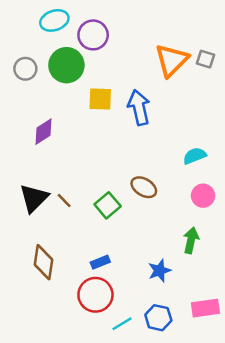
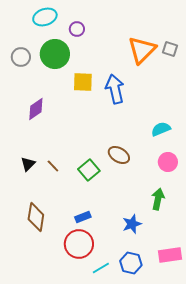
purple circle: (93, 35) -> (77, 29), size x0.6
black triangle: (34, 198) -> (28, 164), size x0.6

